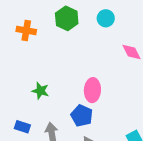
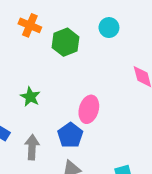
green hexagon: (67, 18) -> (66, 42), moved
cyan circle: (106, 18) -> (109, 28), moved

